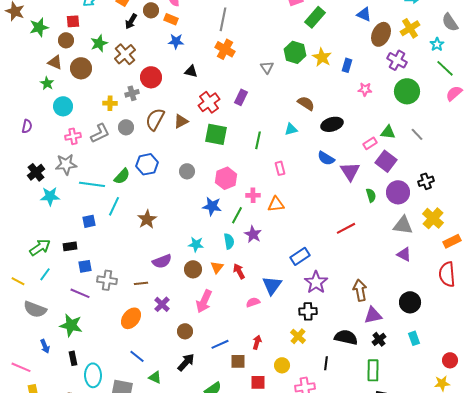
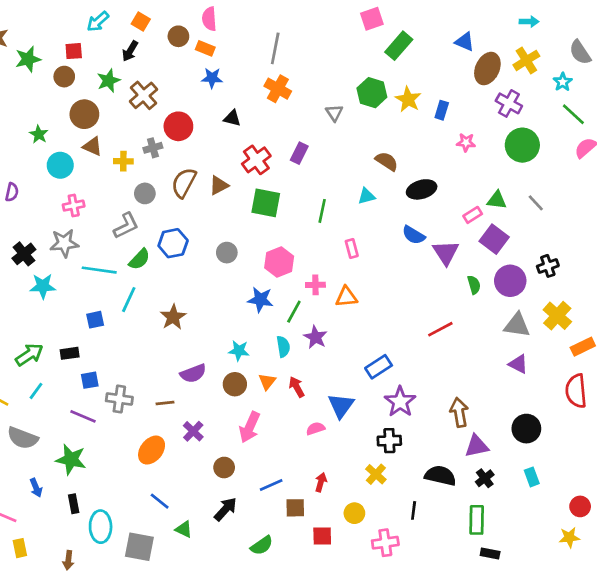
black arrow: (131, 21) -> (130, 51), moved
brown triangle: (55, 62) -> (92, 146), moved
gray L-shape: (100, 133) -> (126, 226), moved

